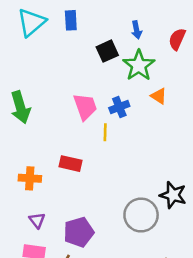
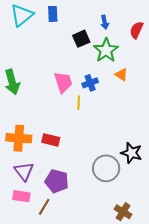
red rectangle: (71, 164) -> (51, 140), moved
orange cross: (30, 178) -> (19, 138), size x1.4
purple triangle: (37, 220) -> (24, 171), size x1.5
purple pentagon: (79, 232) -> (57, 181), turned 30

